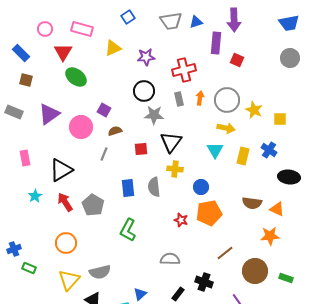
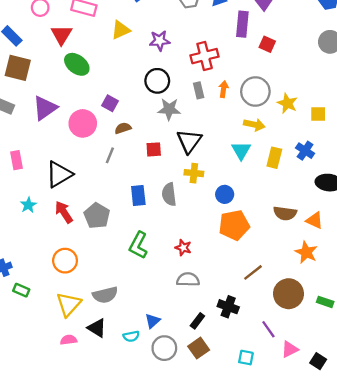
brown square: (26, 80) -> (18, 68), size x1.6
red star: (181, 220) -> (183, 248), moved
orange star: (270, 236) -> (306, 252), turned 30

